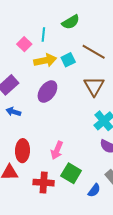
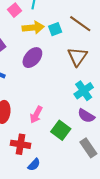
green square: (71, 173) -> (61, 130), moved
blue semicircle: (94, 190) -> (34, 165), moved

